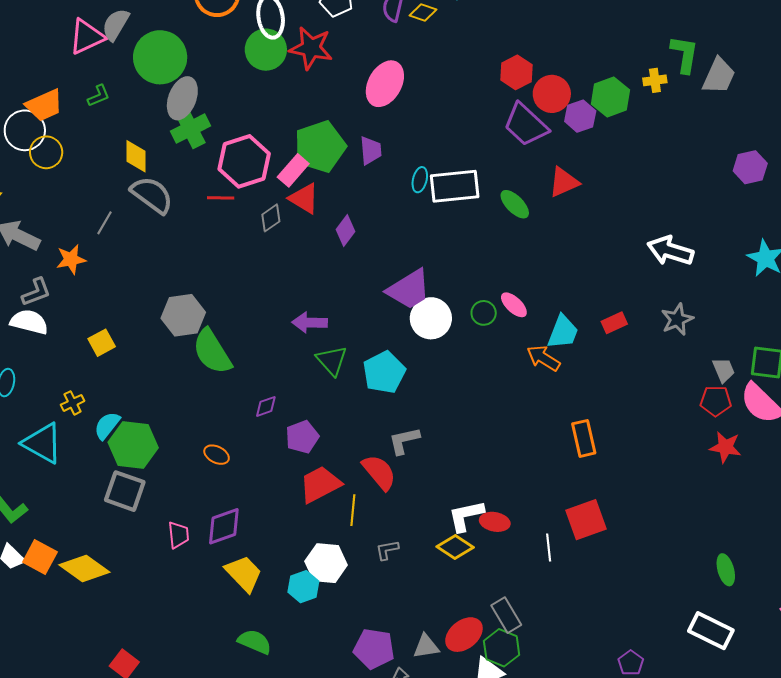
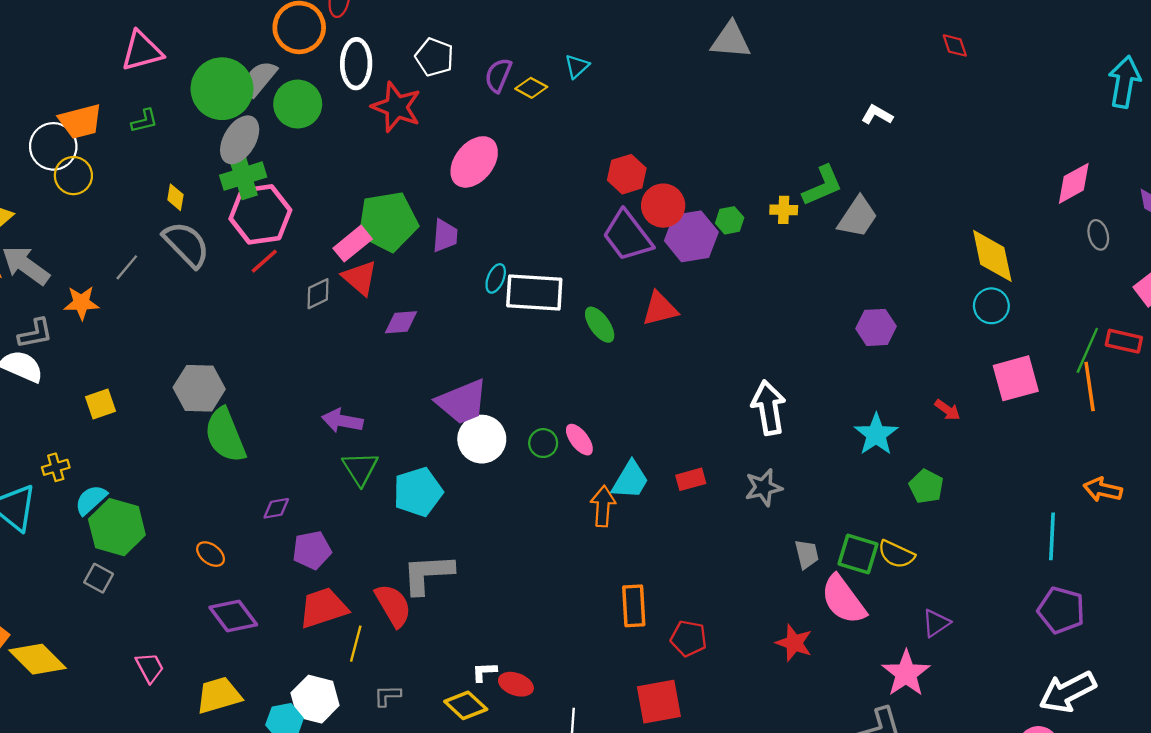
gray semicircle: (116, 25) -> (260, 78), moved
green circle: (266, 50) -> (298, 104), moved
green L-shape: (684, 54) -> (822, 186), turned 48
green hexagon: (610, 97) -> (730, 220), size x0.6
purple hexagon: (580, 116) -> (691, 236), size x1.4
yellow diamond: (136, 156) -> (175, 197), size x0.7
pink hexagon: (244, 161) -> (260, 214), moved
red line: (221, 198) -> (264, 261), turned -52
purple diamond: (346, 230) -> (401, 322), turned 40
white arrow: (670, 251) -> (769, 408), turned 54
orange arrow: (543, 358) -> (603, 506), turned 52
red pentagon: (716, 401) -> (689, 638), moved
gray L-shape: (404, 441) -> (428, 574), size x1.4
gray square: (125, 491) -> (99, 578), size x0.6
white L-shape: (466, 516) -> (484, 672), size x0.6
red square: (586, 520) -> (659, 702), moved
purple diamond: (224, 526) -> (233, 616), moved, turned 63
pink trapezoid: (178, 535) -> (150, 668), moved, turned -32
yellow trapezoid: (244, 573) -> (219, 695), turned -72

